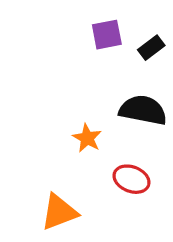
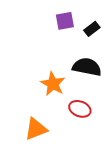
orange star: (87, 138) -> (53, 84), size x1.4

